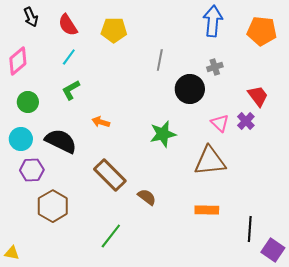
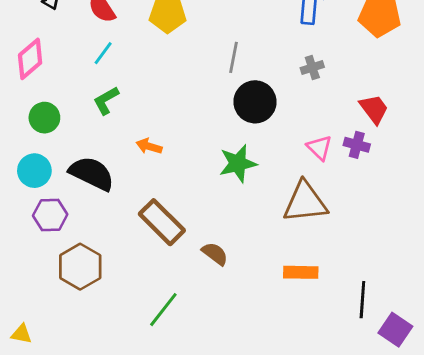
black circle: (190, 89) -> (255, 102), moved
purple cross: (246, 121) -> (357, 145), turned -30

